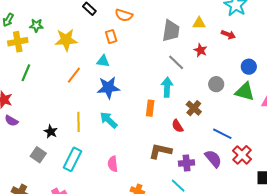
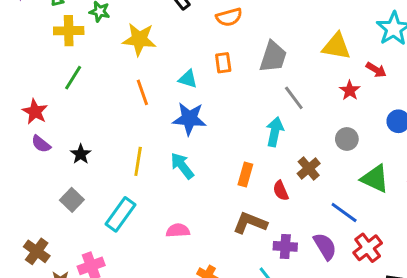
orange semicircle: (124, 15) -> (229, 17), turned -42
yellow triangle: (199, 23) -> (336, 46), size x1.5
gray trapezoid: (171, 31) -> (273, 57), moved
orange rectangle: (111, 37) -> (223, 63), moved
red star: (201, 50) -> (350, 90), moved
orange line: (74, 75) -> (142, 92), turned -66
green triangle: (245, 92) -> (375, 179), moved
orange rectangle: (150, 108) -> (245, 174), moved
black star: (51, 132) -> (81, 154), moved
pink semicircle: (113, 164) -> (178, 230), turned 84

